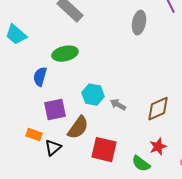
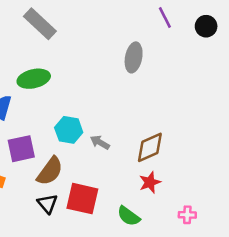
gray ellipse: (139, 23) -> (134, 57), moved
red star: (158, 147) -> (150, 182), moved
black triangle: (53, 148) -> (47, 204), moved, turned -30

